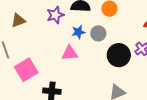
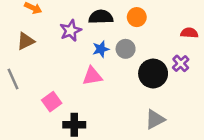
pink square: (26, 70) -> (52, 102), moved, size x0.7

